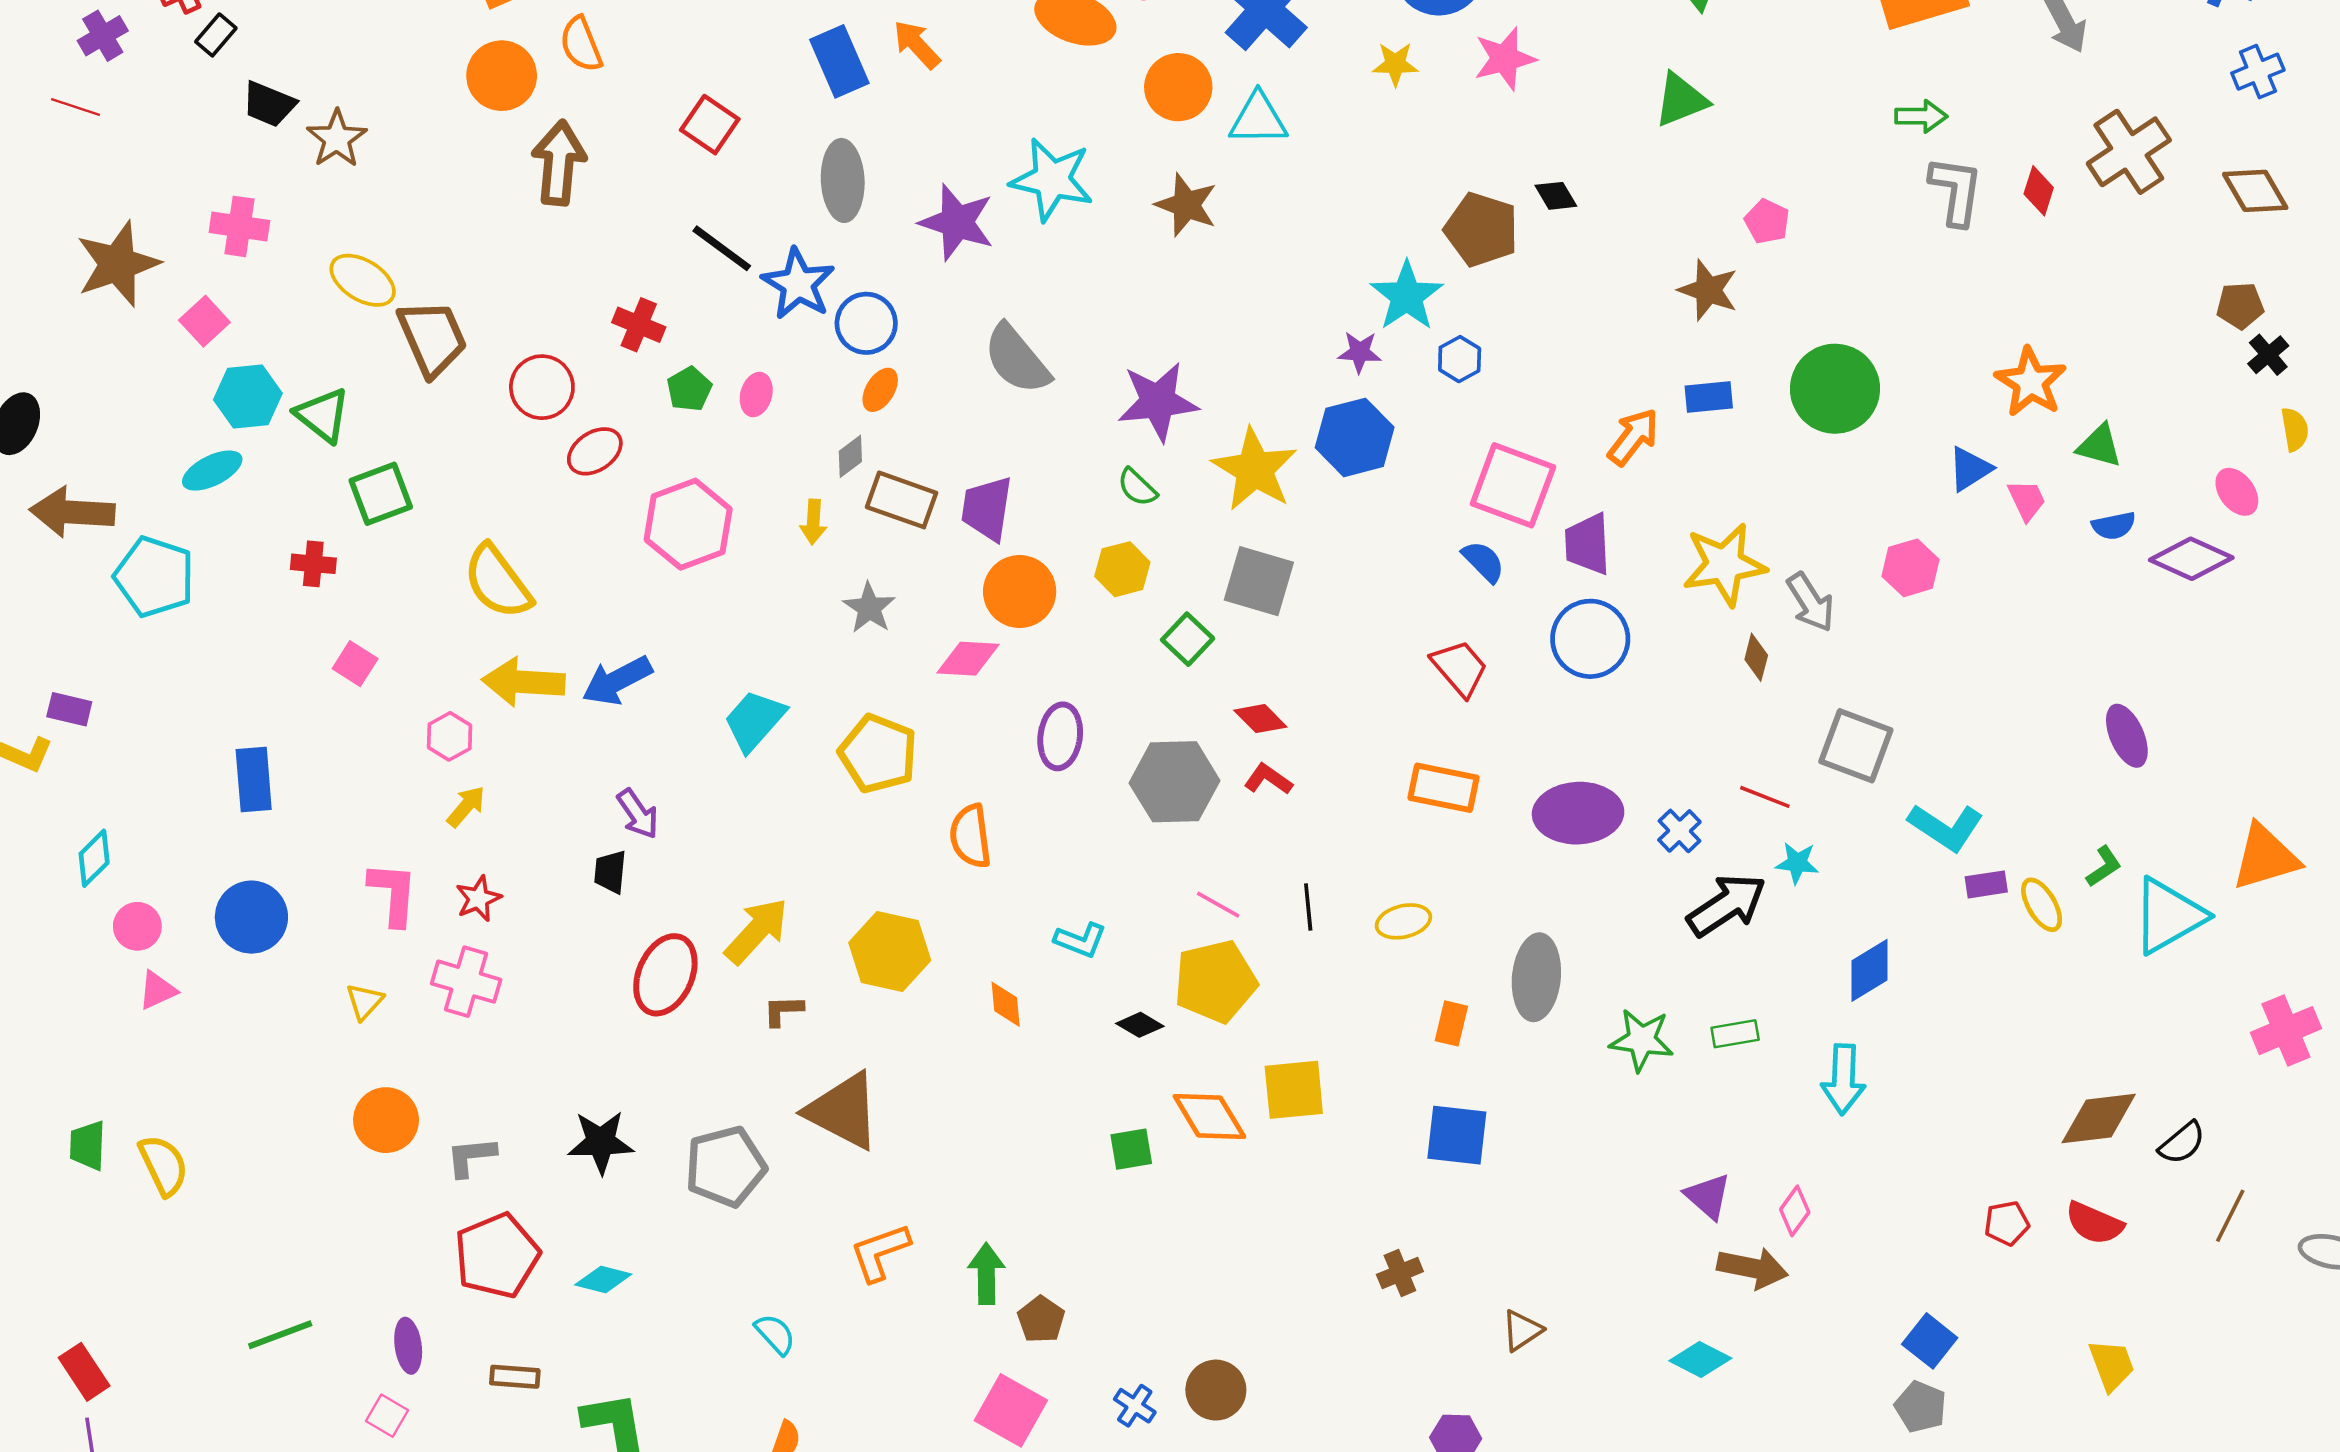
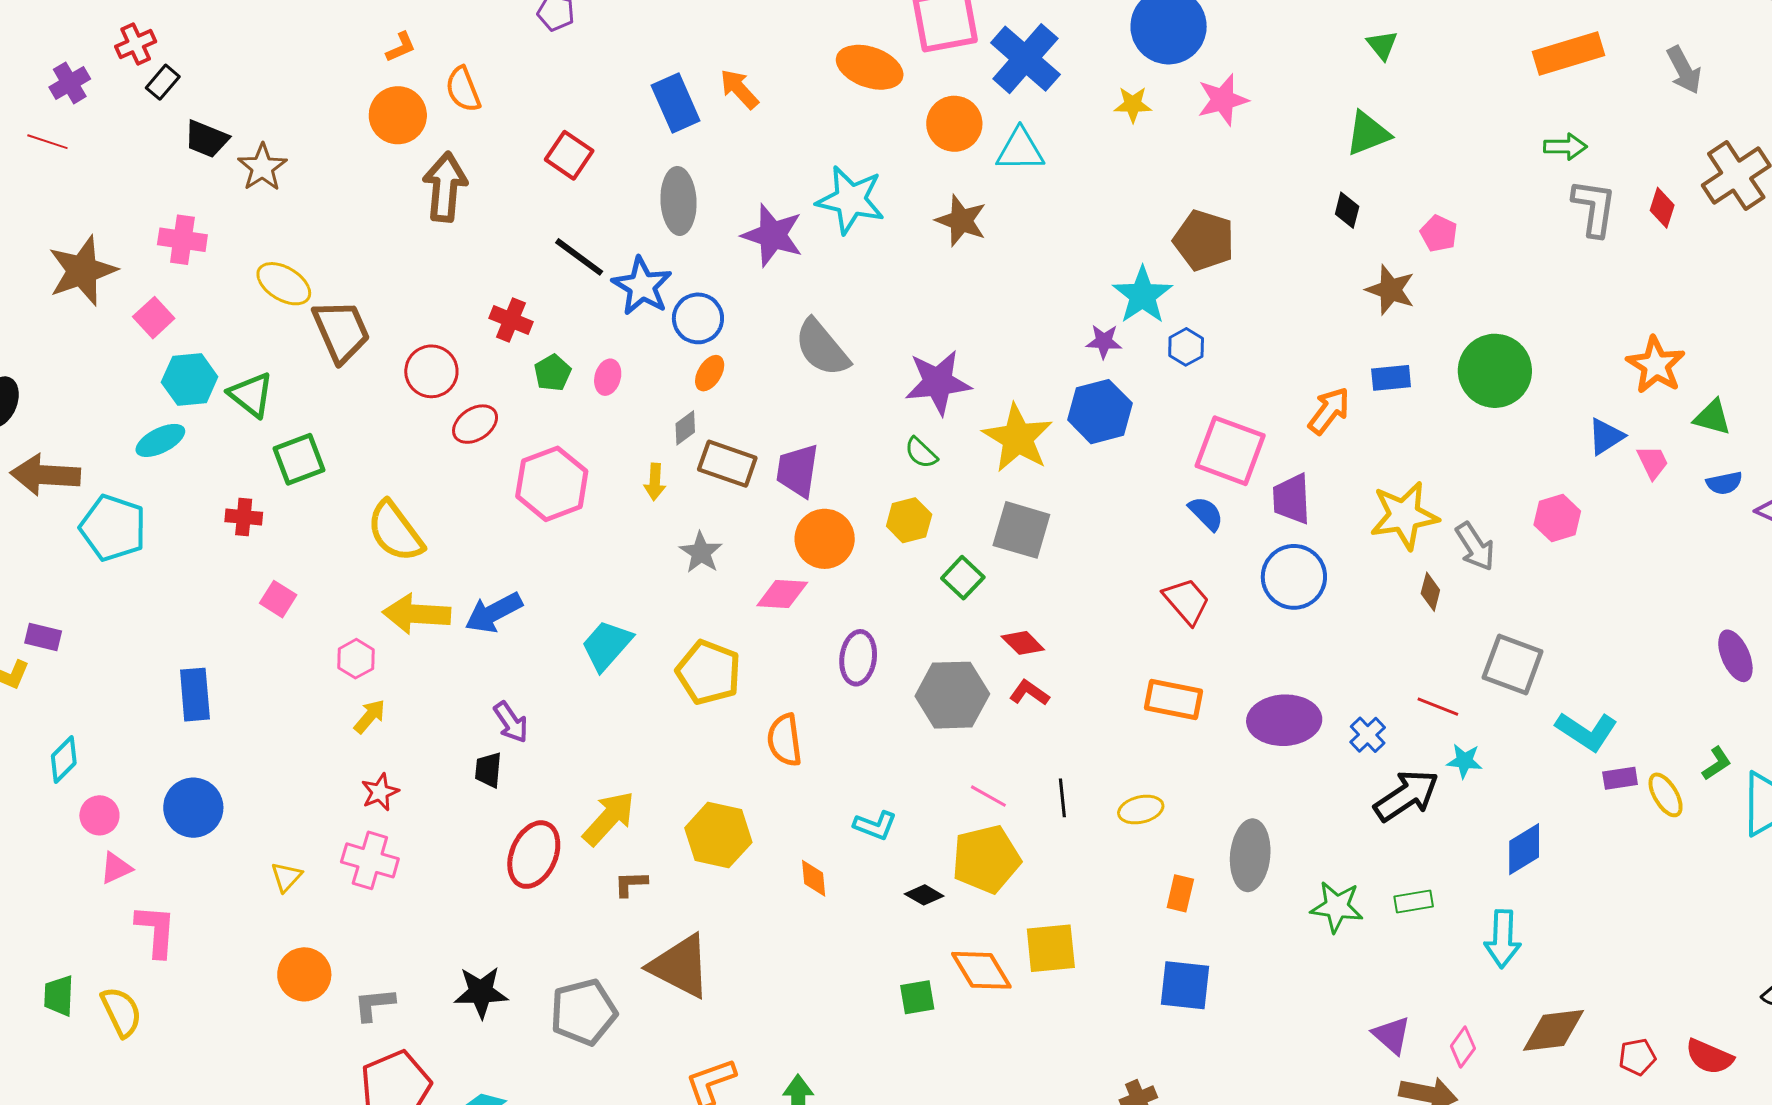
black diamond: (1556, 196) -> (1347, 210), moved, turned 45
pink L-shape: (393, 894) -> (156, 931), moved
brown diamond: (2099, 1118) -> (1553, 1030), moved

